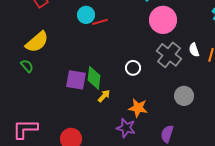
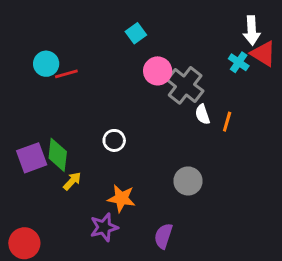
pink circle: (163, 20) -> (158, 71), size x0.7
gray cross: (169, 55) -> (185, 85), moved
purple square: (76, 80) -> (32, 158), turned -30
purple star: (126, 128) -> (104, 227), turned -30

